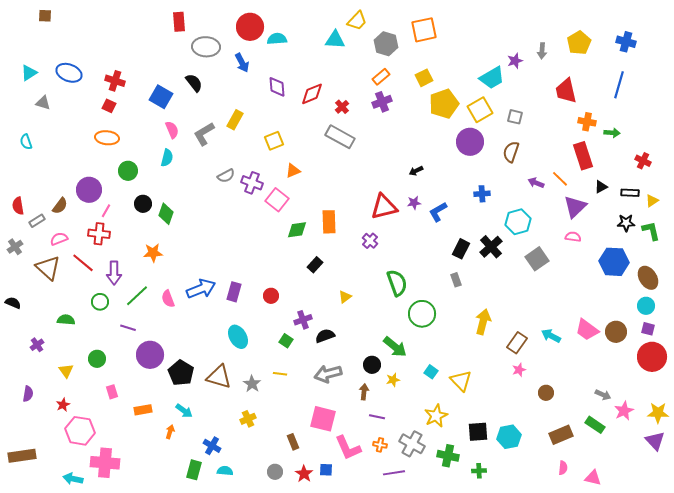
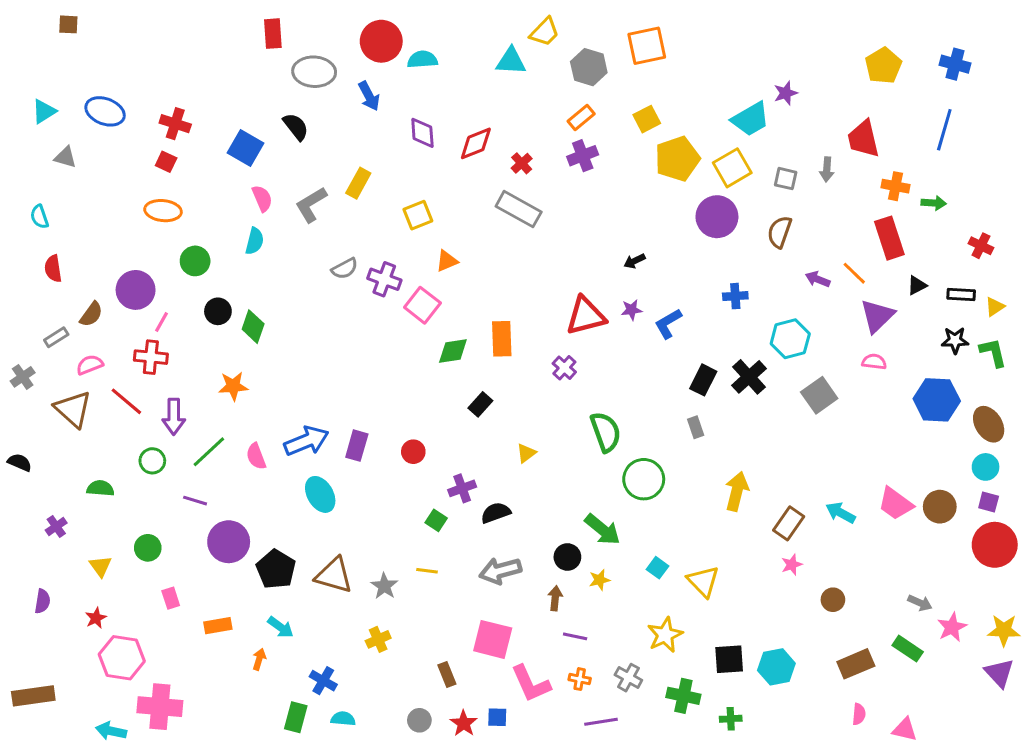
gray arrow: (542, 51) -> (827, 169), moved
red semicircle: (18, 206) -> (53, 269), moved
cyan ellipse: (238, 337) -> (320, 494), moved
gray cross: (412, 444) -> (628, 678), size x0.7

